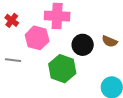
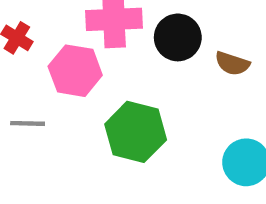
black circle: (83, 45) -> (178, 37), moved

